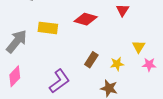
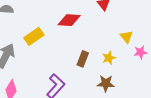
yellow rectangle: (48, 28) -> (34, 36), turned -30

